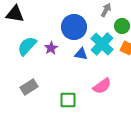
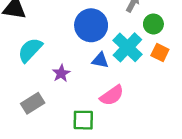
purple star: (51, 48) -> (61, 73), moved
pink semicircle: (102, 86) -> (112, 95), moved

